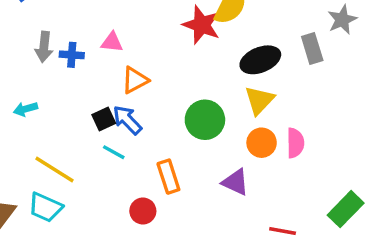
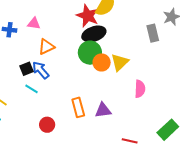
black ellipse: (260, 60) -> (94, 34), moved
green circle: (205, 120) -> (90, 53), moved
orange circle: (262, 143) -> (102, 62), moved
orange rectangle: (168, 177) -> (78, 107), moved
purple triangle: (235, 182) -> (103, 110), turned -36

